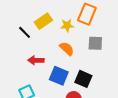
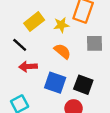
black line: (25, 32) -> (20, 45), moved

